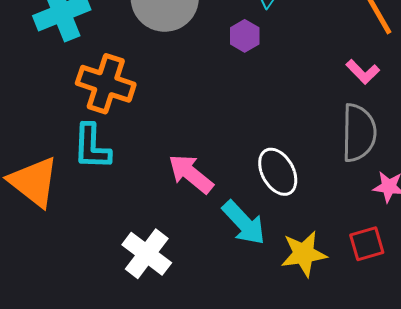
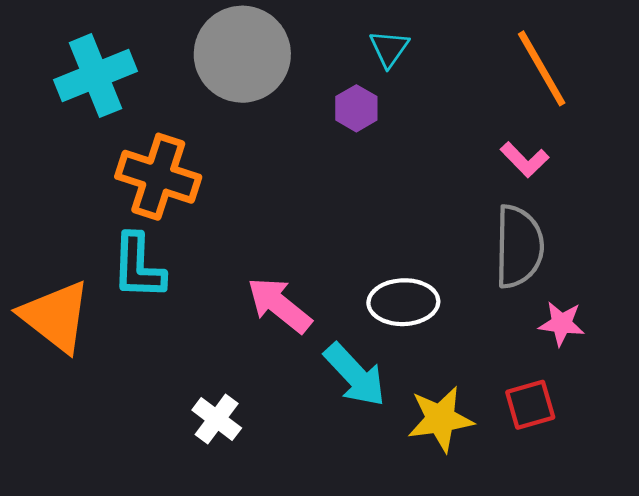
white ellipse: (278, 172) -> (403, 302), turned -63
white cross: (147, 254) -> (217, 419), size x0.7

